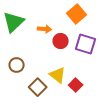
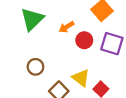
orange arrow: (45, 29) -> (67, 27), turned 144

